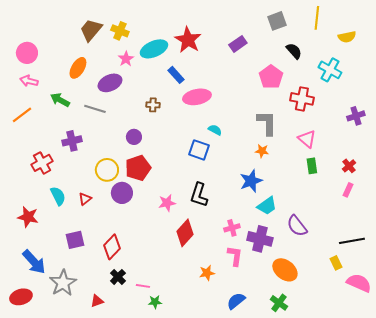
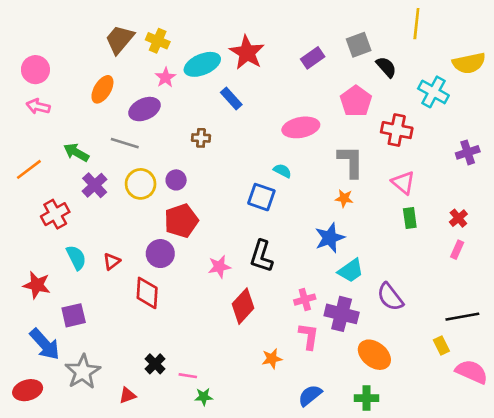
gray square: (277, 21) -> (359, 45), moved
yellow semicircle: (347, 37) -> (469, 63), moved, size x1.4
pink ellipse: (197, 97) -> (301, 127), moved
green arrow: (60, 100) -> (76, 152), moved
orange line: (22, 115) -> (29, 169), moved
purple cross: (72, 141) -> (95, 185), turned -30
yellow circle: (107, 170) -> (141, 184), moved
purple square: (75, 240) -> (74, 315), moved
red diamond: (112, 247) -> (147, 293), moved, turned -40
green cross: (279, 303) -> (366, 398), turned -36

